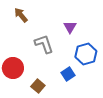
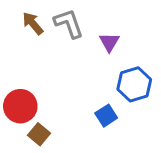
gray L-shape: (44, 44) -> (69, 23), moved
brown square: (38, 86) -> (39, 134), moved

